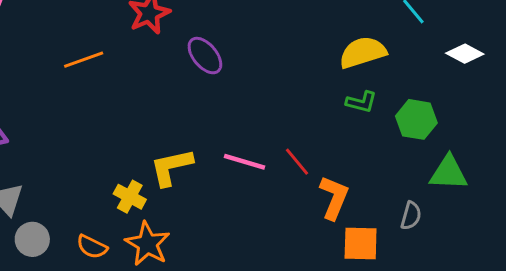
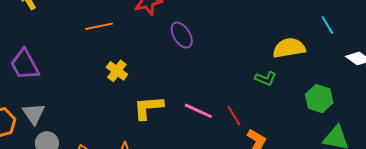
green L-shape: (361, 102) -> (266, 79), moved
yellow cross: (130, 197) -> (117, 71), moved

